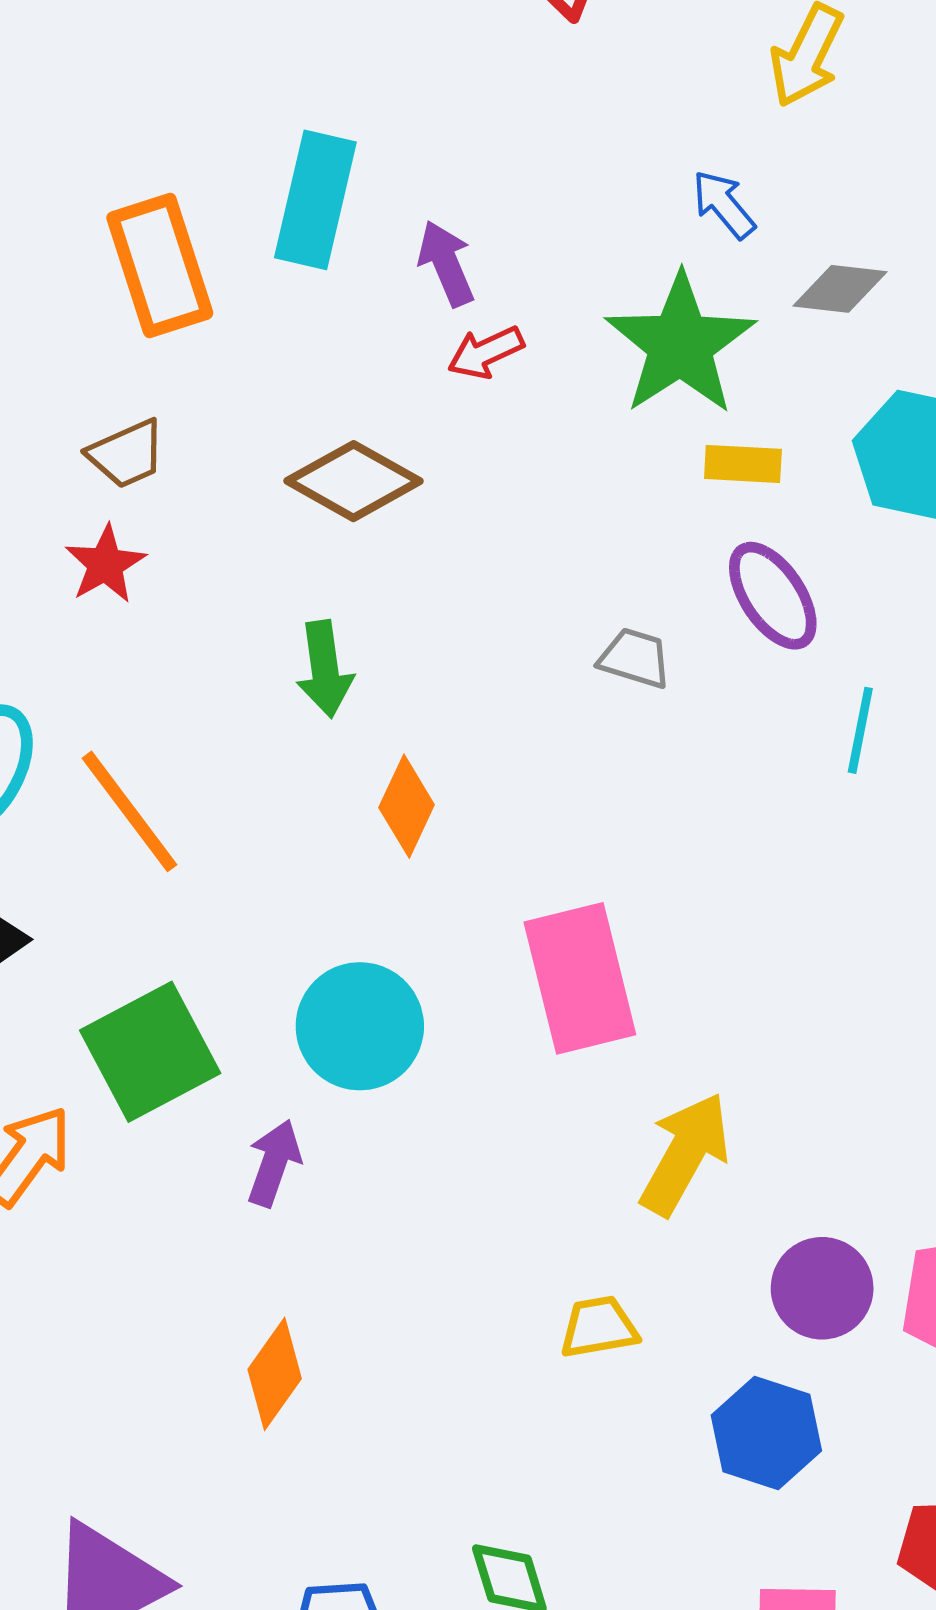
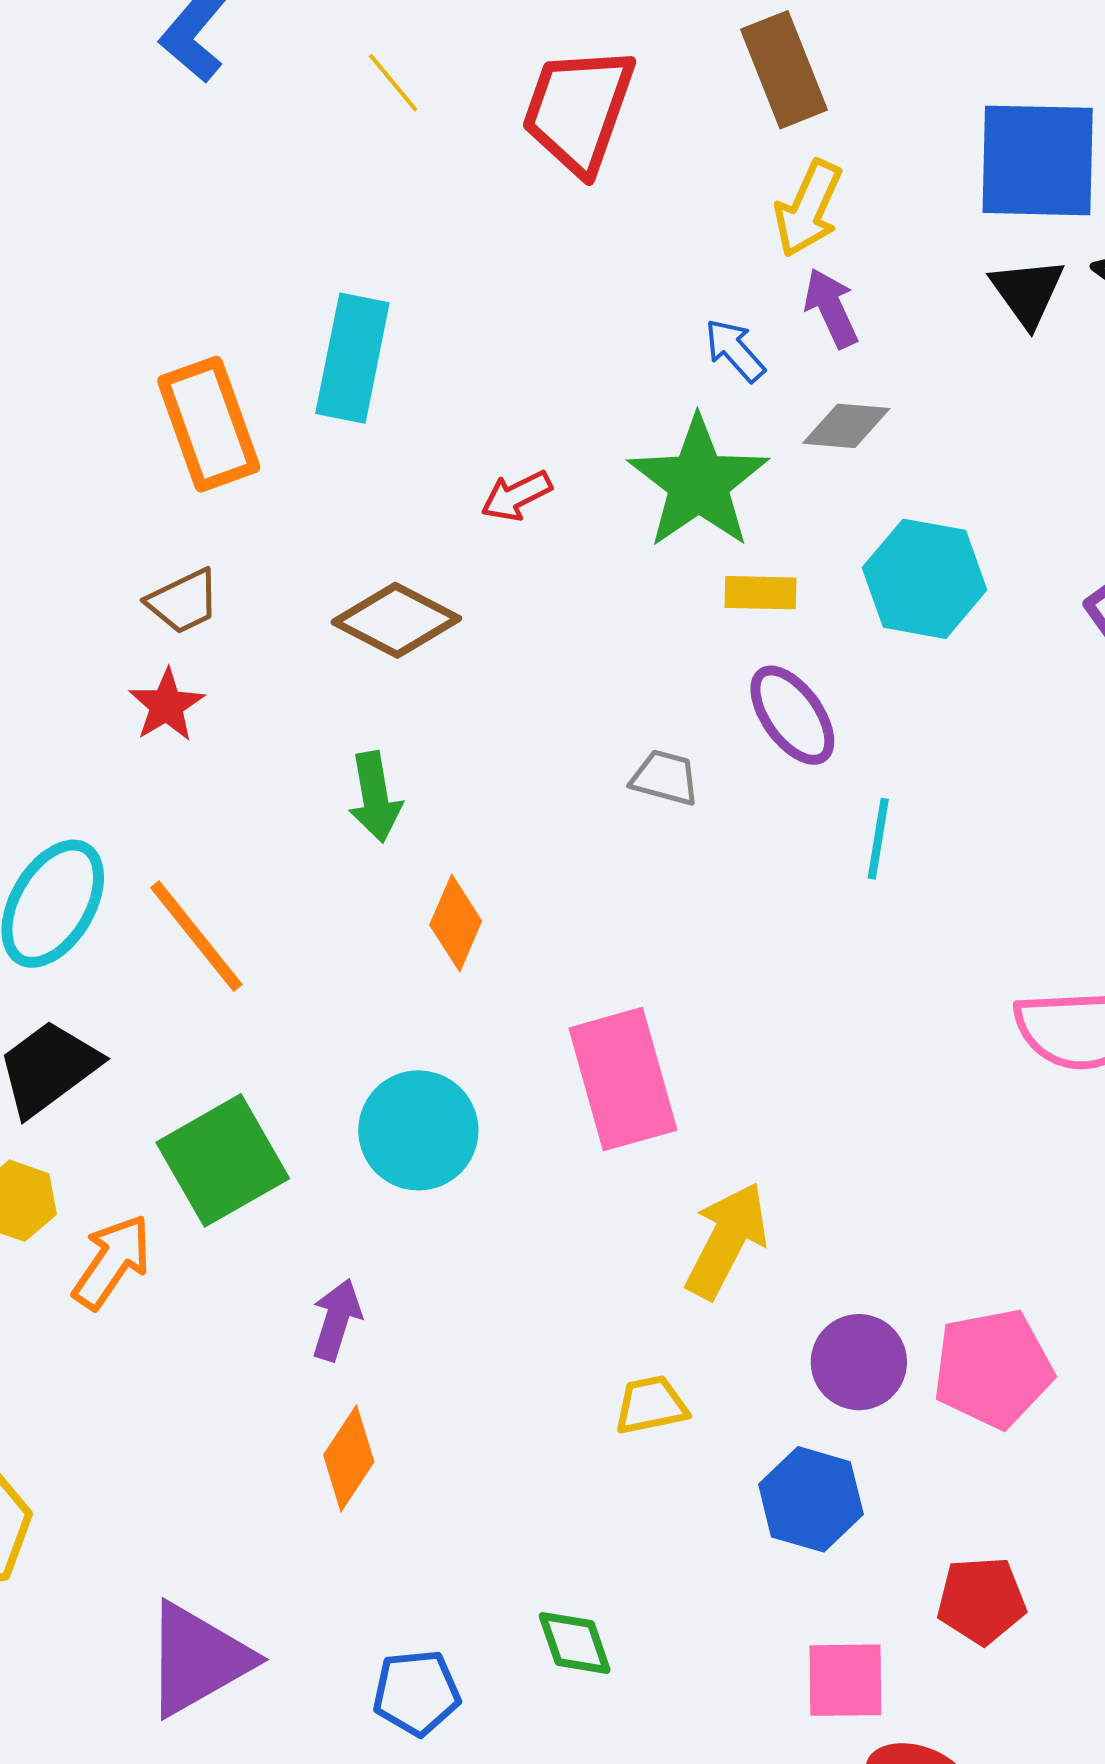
purple arrow: (446, 263) -> (831, 308), moved
purple arrow: (274, 1163) -> (337, 1320), moved

